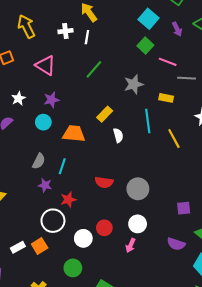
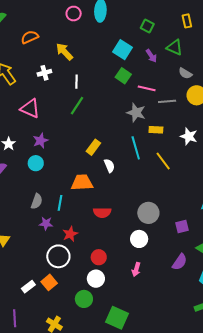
white line: (87, 37) -> (77, 82), moved
gray star: (134, 84) -> (136, 113), moved, turned -30
yellow rectangle: (166, 98) -> (156, 130), moved
orange trapezoid: (74, 134) -> (82, 183), moved
gray circle: (138, 189) -> (148, 213), moved
white circle: (138, 224) -> (139, 239), moved
red circle: (104, 228) -> (99, 257), moved
white circle: (83, 238) -> (96, 279), moved
purple semicircle: (176, 244) -> (180, 262), turned -66

